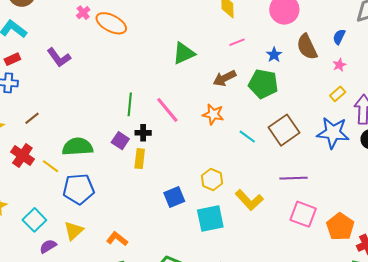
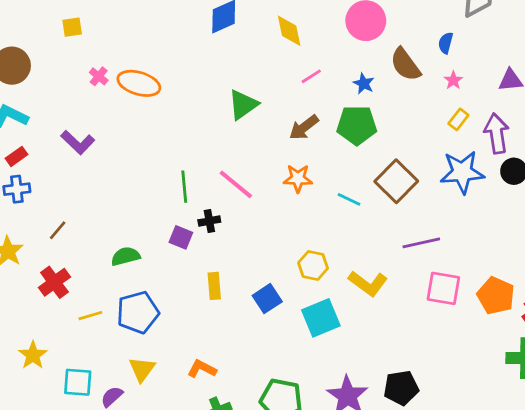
green semicircle: (78, 147) -> (126, 256), size x0.7
red cross: (22, 156) -> (54, 282), turned 30
yellow rectangle: (140, 159) -> (214, 286), moved
yellow line: (51, 166) -> (90, 316), moved, turned -42
cyan square: (34, 220) -> (78, 382), moved, turned -30

